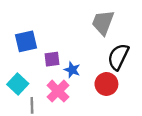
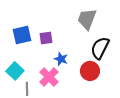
purple square: (52, 59) -> (46, 38), moved

